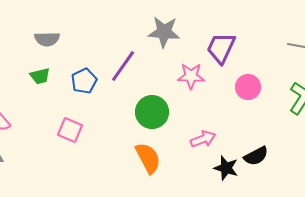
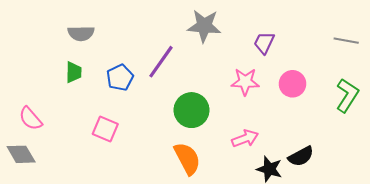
purple trapezoid: (221, 48) -> (264, 43), size x0.7
green trapezoid: (40, 76) -> (74, 72), turned -75
pink star: (191, 76) -> (245, 82), moved

